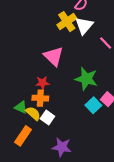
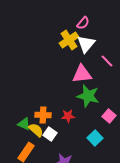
pink triangle: (54, 56) -> (82, 74), moved, turned -50
red star: (42, 83) -> (68, 116), moved
cyan square: (93, 105) -> (95, 138), moved

